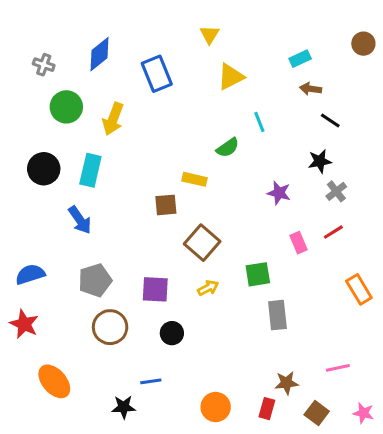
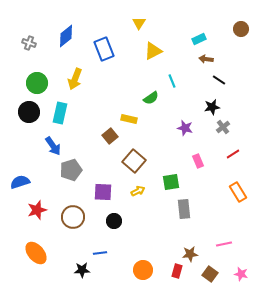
green circle: (66, 107) -> (37, 83), moved
brown square: (166, 205) -> (110, 136), turned -35
red line: (333, 232) -> (233, 154), moved
gray pentagon: (95, 280) -> (71, 170), moved
red star: (24, 324) -> (37, 210), moved, turned 30

